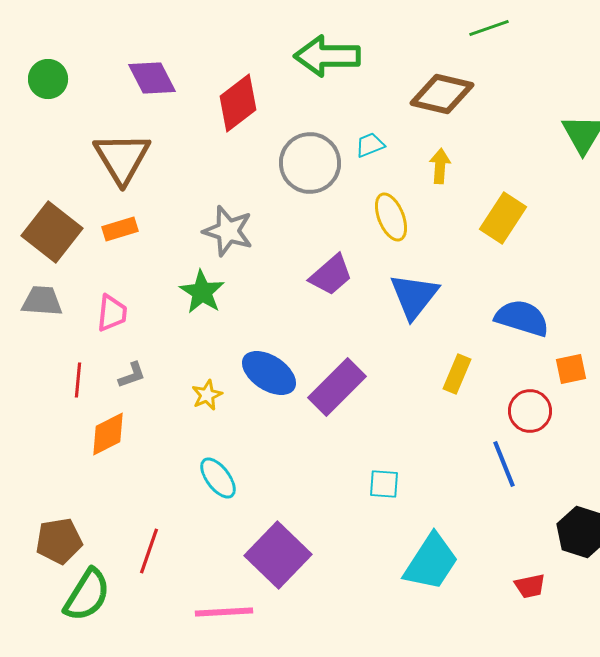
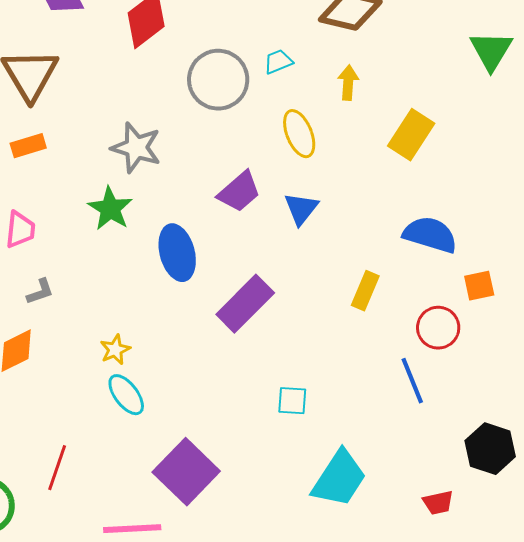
blue triangle: (414, 296) -> (301, 209), moved, size x0.7
blue ellipse: (269, 373) -> (177, 253), moved, turned 42
yellow star: (207, 395) -> (115, 350), moved

